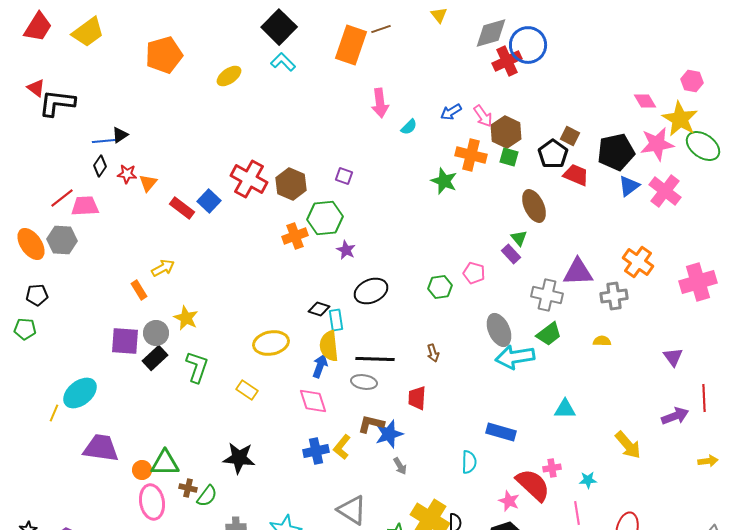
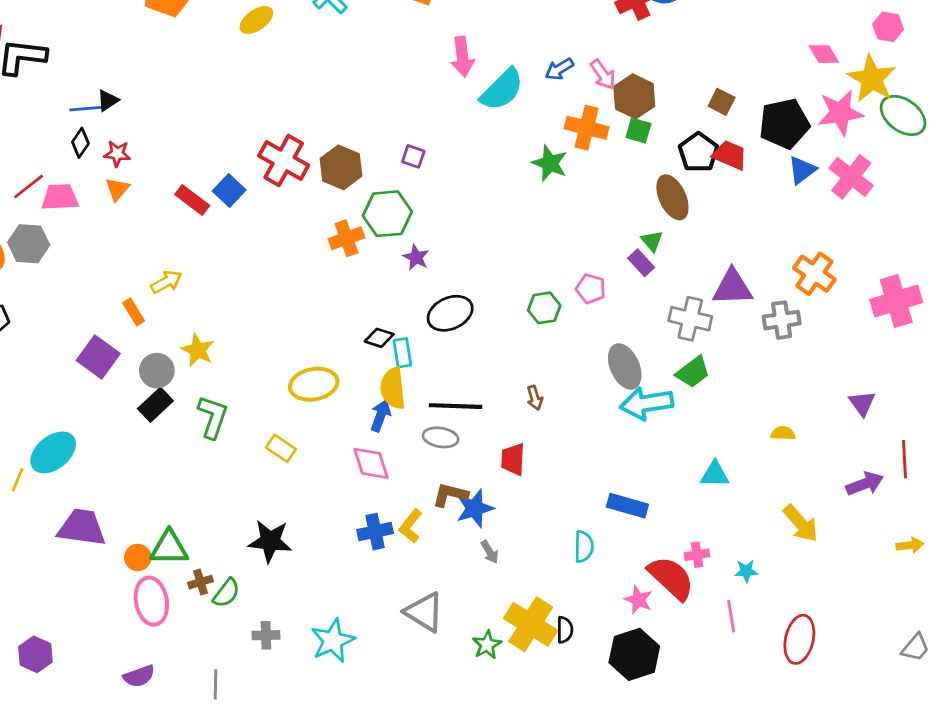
cyan semicircle: (409, 127) -> (502, 90), size x2.0
black pentagon: (553, 154) -> (698, 152), moved
orange triangle: (148, 183) -> (117, 189), moved
purple square: (125, 341) -> (98, 357), moved, turned 32
yellow semicircle: (602, 341) -> (783, 433), moved
brown cross: (188, 488) -> (200, 582), turned -30

